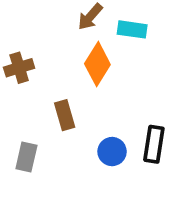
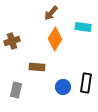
cyan rectangle: (132, 29) -> (83, 27), moved
brown rectangle: (65, 115) -> (37, 67), turned -70

